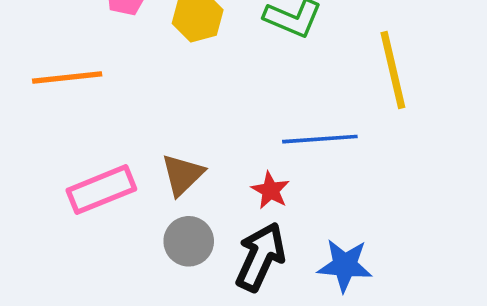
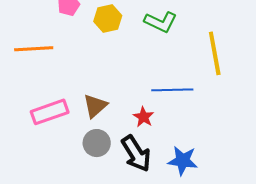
black arrow: (260, 257) -> (136, 154), turned 120

